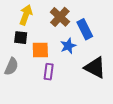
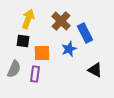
black triangle: (95, 68) -> (95, 70), size x0.7
purple rectangle: (49, 72) -> (35, 74), moved

